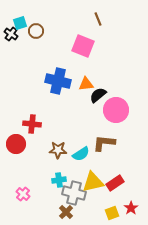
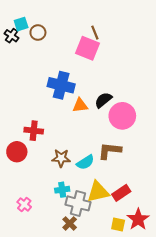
brown line: (98, 19) -> (95, 33), moved
orange triangle: (86, 84) -> (80, 105), moved
red star: (131, 208) -> (138, 219), size x1.5
yellow square: (112, 213) -> (118, 225), turned 32

